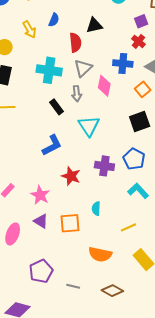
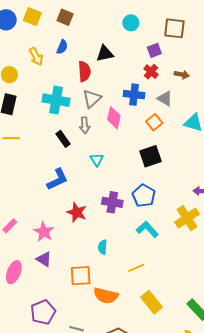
cyan triangle: (89, 126) -> (97, 160), size x0.6
orange square: (70, 223) -> (81, 276), moved

